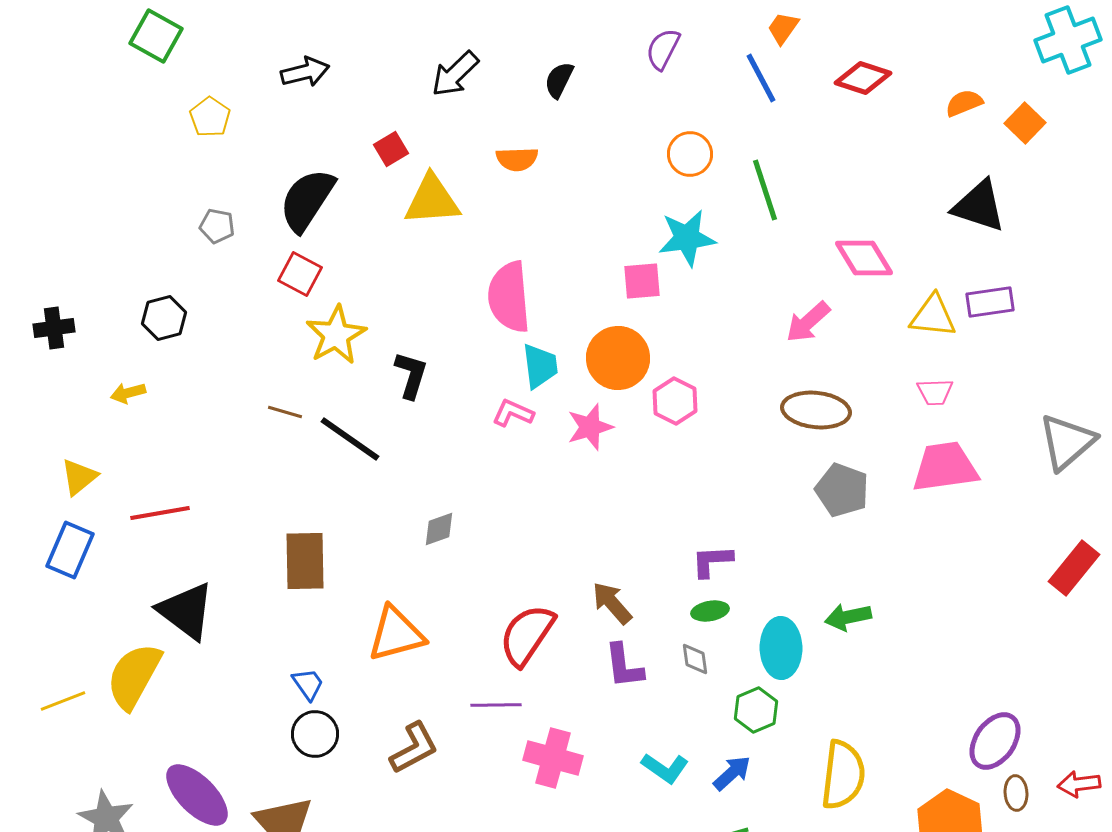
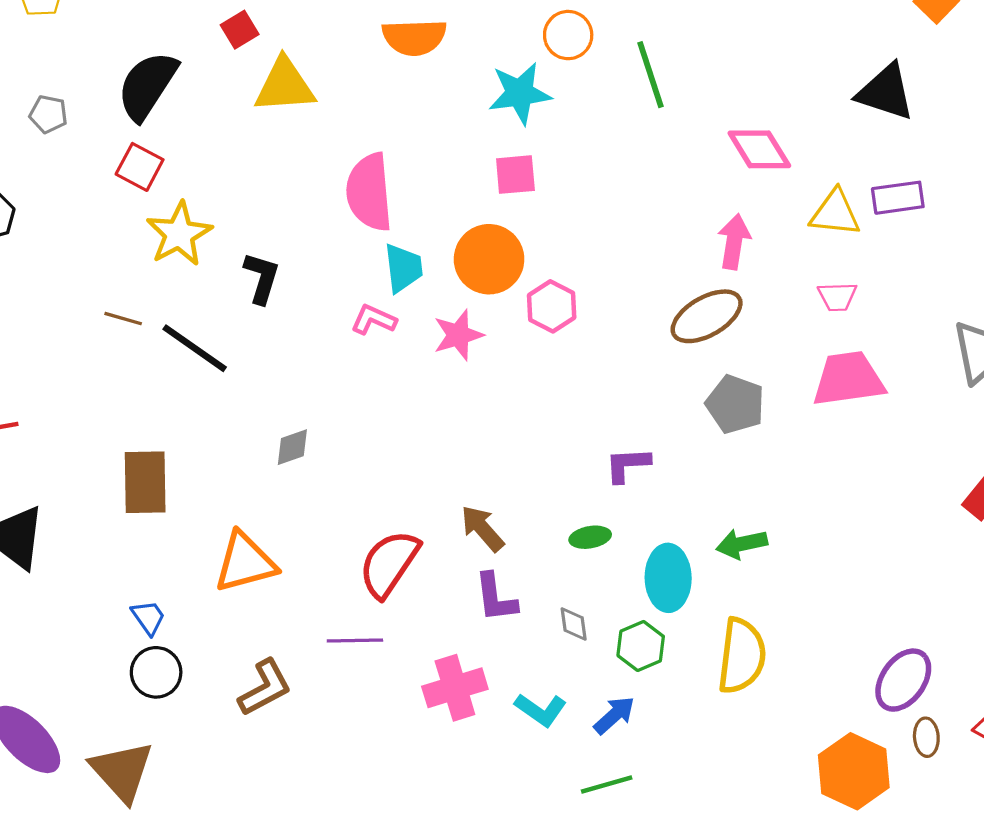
orange semicircle: (517, 159) -> (414, 37), moved, size x1.4
cyan star: (687, 238) -> (520, 93), moved
pink arrow: (808, 322) -> (734, 242), moved, turned 141
brown ellipse: (816, 410) -> (707, 316), turned -36
purple L-shape: (712, 561) -> (627, 465), moved
gray diamond: (695, 659) -> (574, 624), moved
pink cross: (553, 758) -> (455, 688), moved, turned -32
yellow semicircle: (843, 775) -> (742, 656), moved

